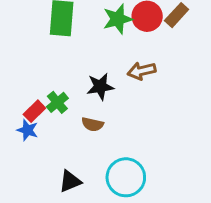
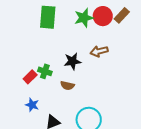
green cross: (57, 102) -> (45, 71), turned -32
blue star: (27, 130) -> (32, 105), moved

